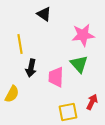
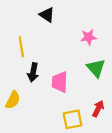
pink star: (83, 35) -> (89, 37), size x0.7
green triangle: (79, 64) -> (96, 68), moved

